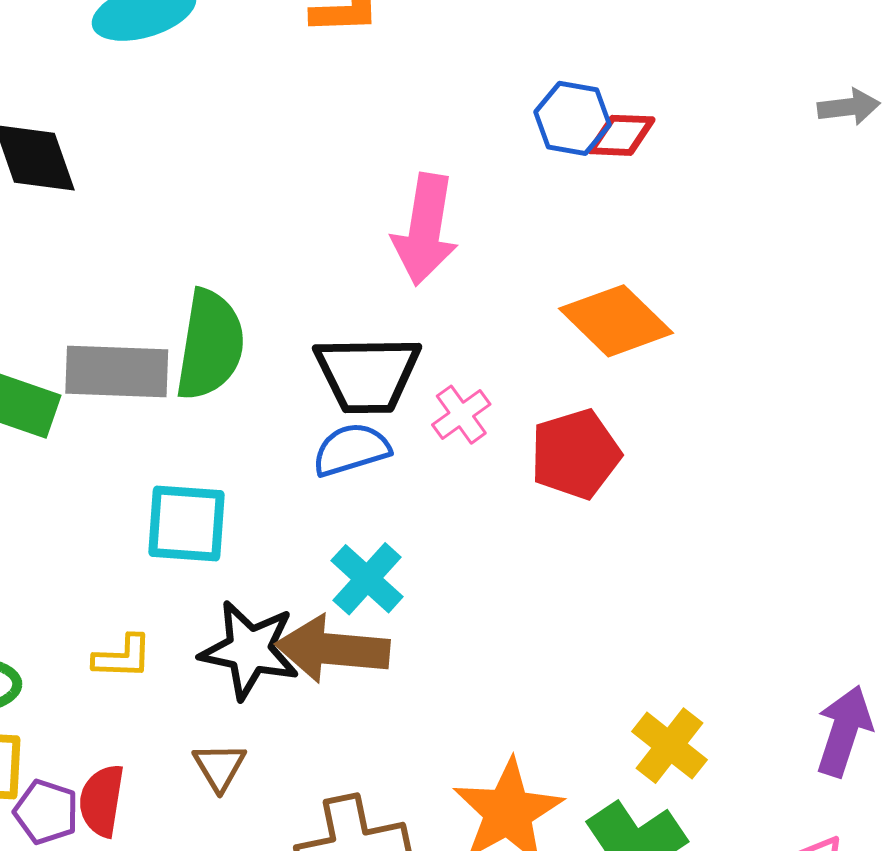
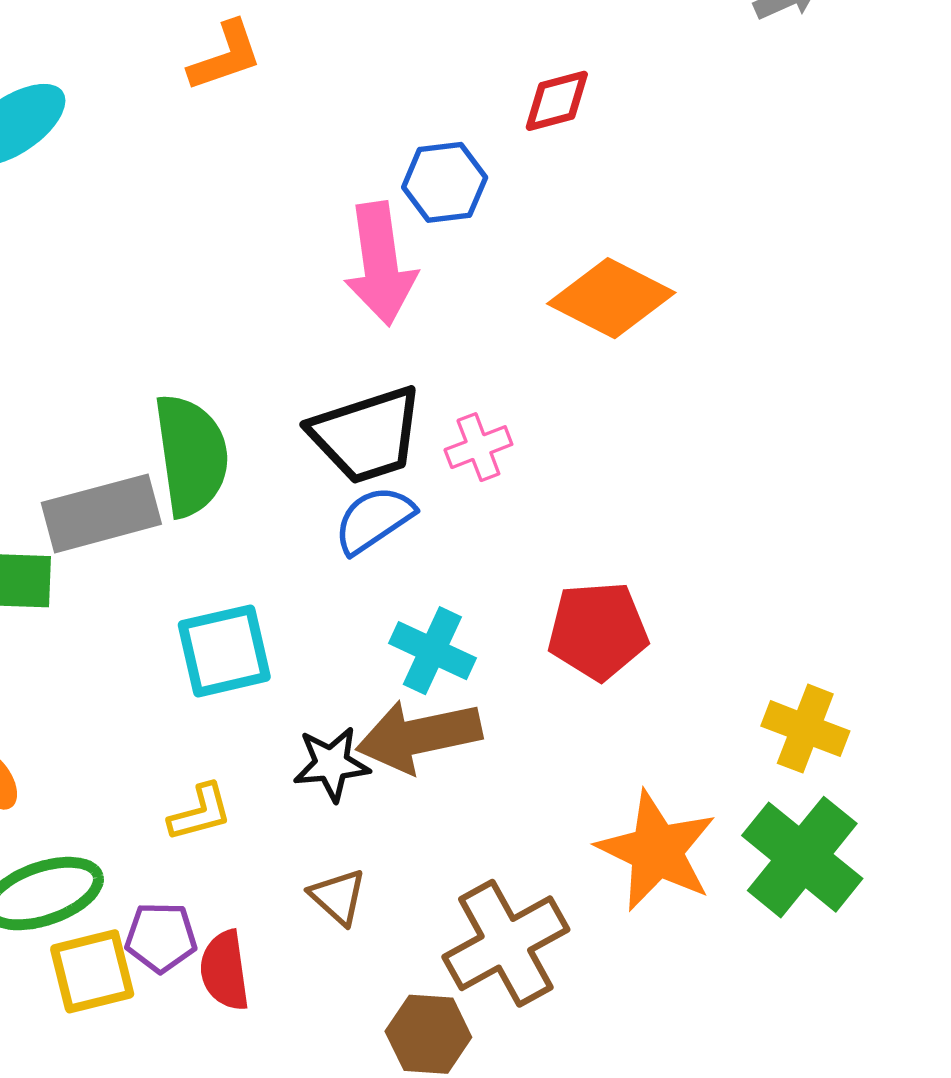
blue hexagon: (572, 118) -> (445, 182), moved
pink cross: (461, 415) -> (478, 447), turned 32
red pentagon: (575, 454) -> (598, 631), moved, turned 30
black star: (249, 650) -> (331, 764), size x0.7
purple pentagon: (46, 812) -> (161, 937), moved

